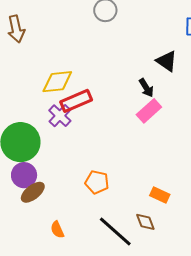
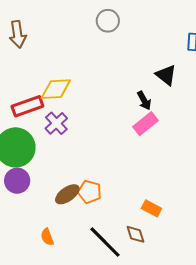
red rectangle: (76, 101) -> (27, 106), moved
brown ellipse: (33, 192) -> (67, 194), moved

